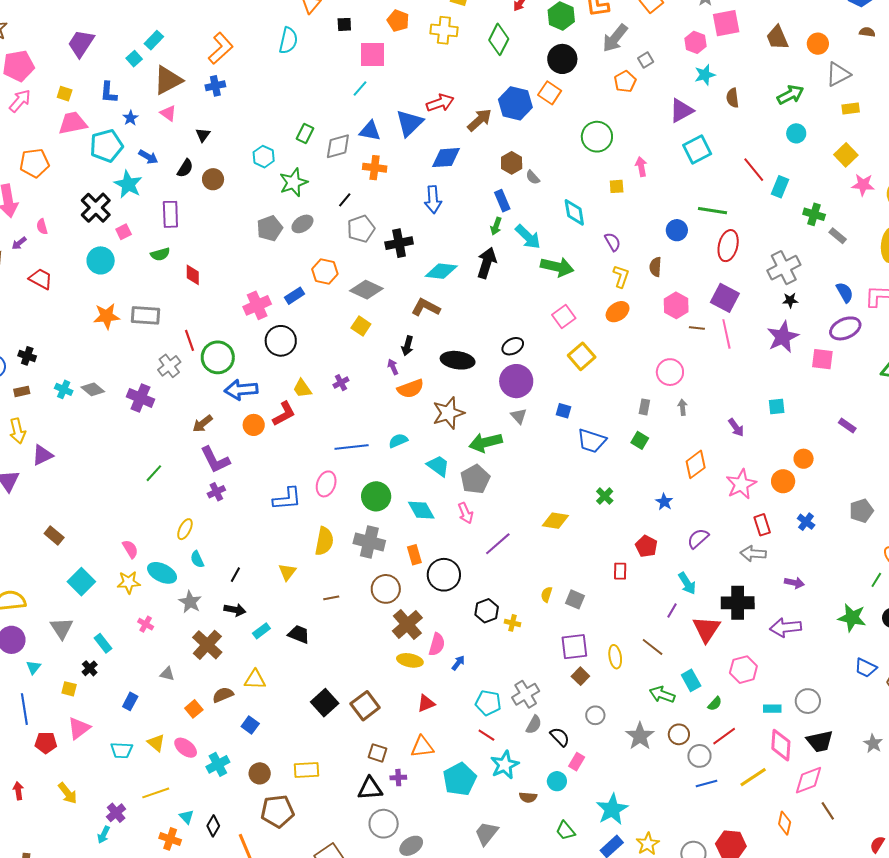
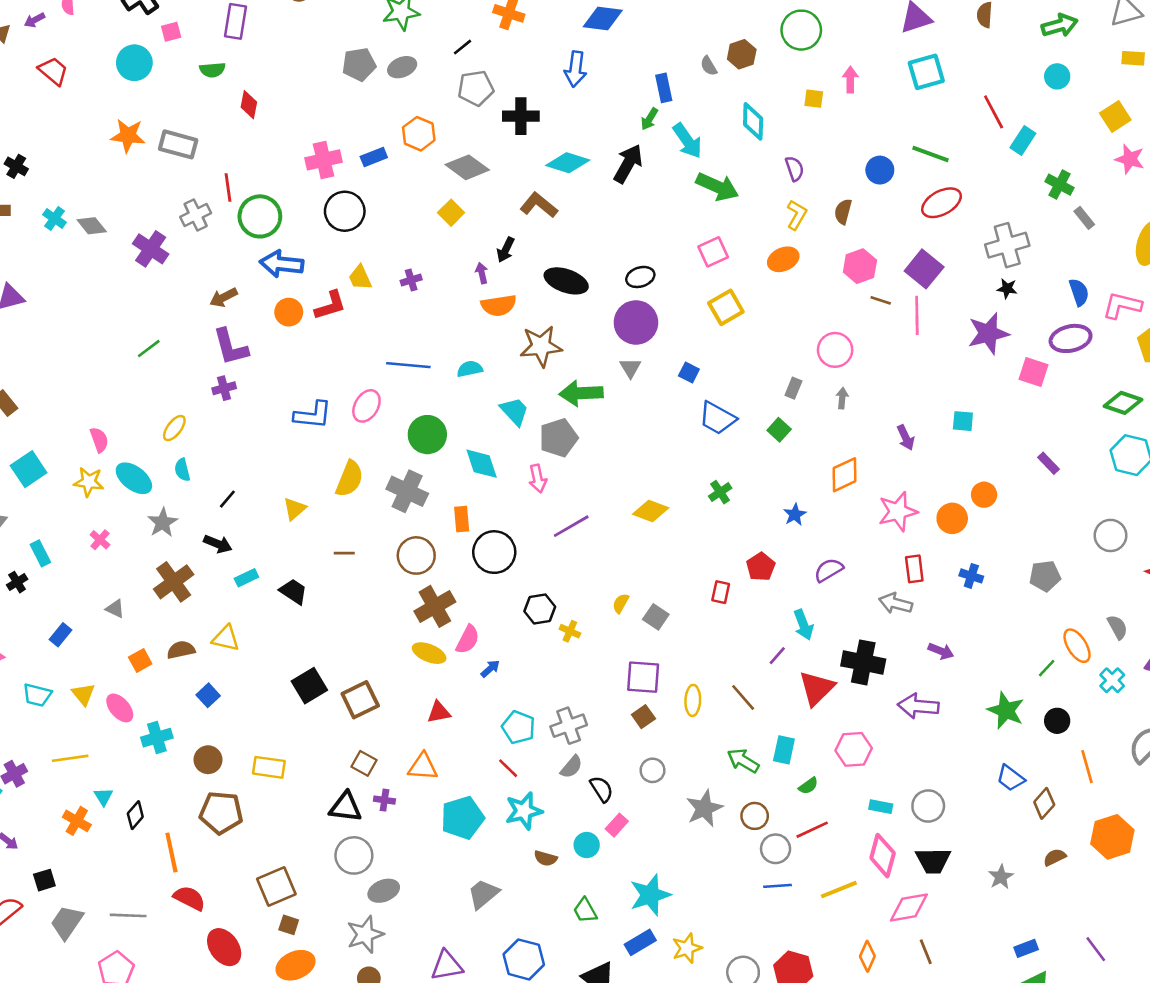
brown hexagon: (512, 163) -> (742, 54), moved
red ellipse: (728, 246) -> (942, 203), turned 36
blue cross: (806, 522) -> (971, 576), turned -30
cyan rectangle: (691, 680) -> (784, 750), turned 30

